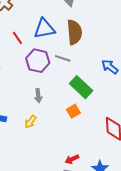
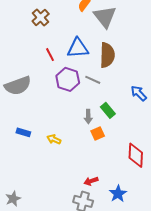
green rectangle: (81, 87) -> (108, 110), size x0.7
gray arrow: (38, 96) -> (88, 117), moved
yellow arrow: (30, 122) -> (54, 139), turned 72

